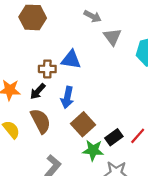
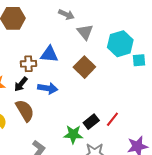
blue arrow: (67, 97) -> (48, 88), turned -90
brown square: (83, 124) -> (84, 67), moved

